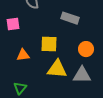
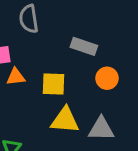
orange circle: (86, 49) -> (107, 78), moved
orange triangle: (23, 55) -> (16, 77), moved

